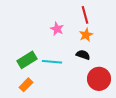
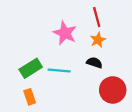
pink star: (57, 29) -> (65, 33), size x1.5
orange rectangle: (26, 85) -> (30, 97), turned -64

